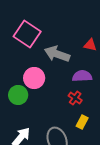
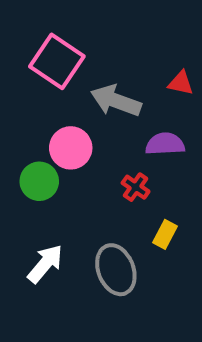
red cross: (75, 98) -> (136, 187), moved

